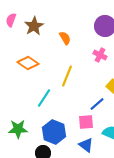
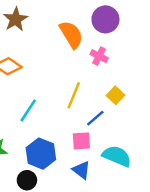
orange semicircle: (65, 38) -> (71, 35), moved, size x1.6
yellow line: (67, 76) -> (74, 95), moved

